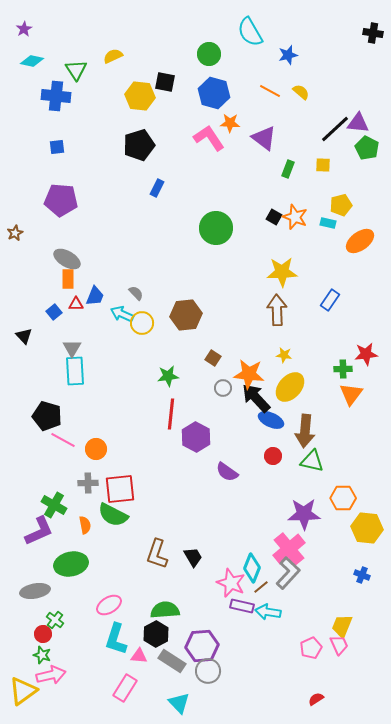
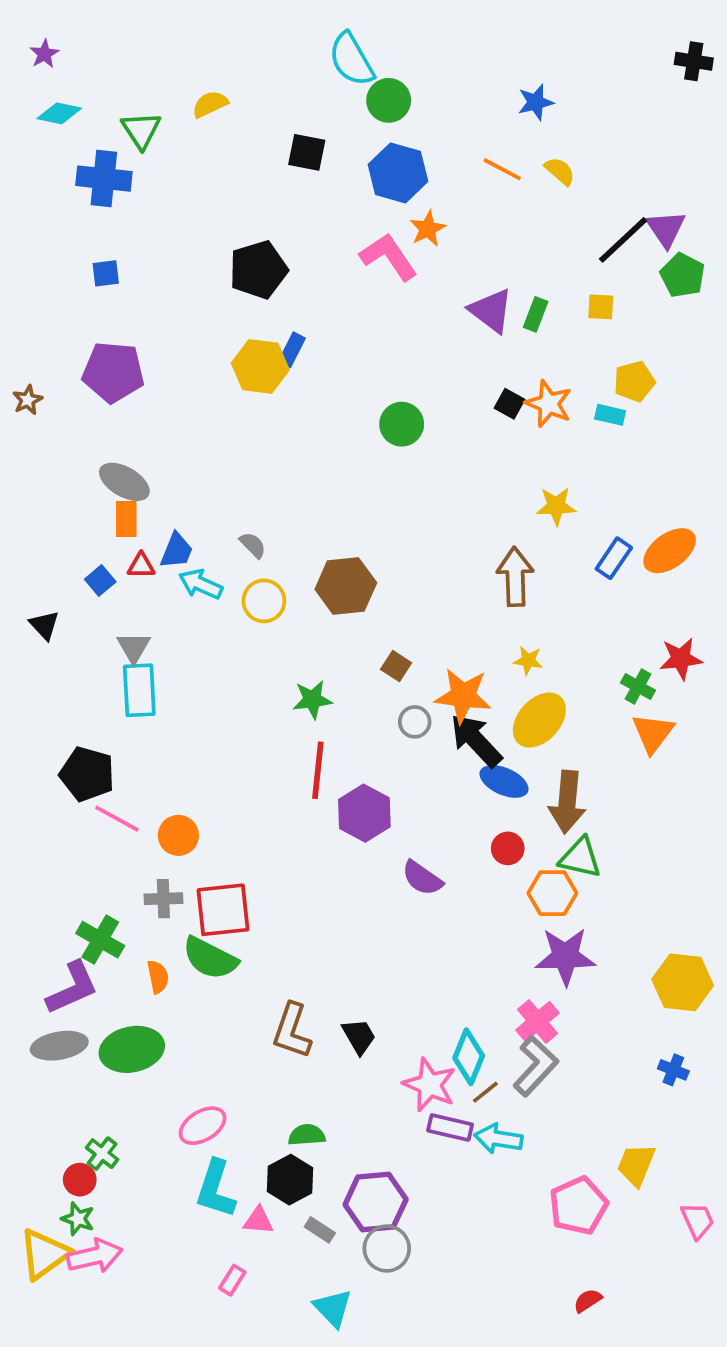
cyan semicircle: (250, 32) -> (351, 59), moved
yellow hexagon: (140, 96) -> (260, 366), moved
orange star: (230, 123) -> (428, 229), turned -30
purple triangle: (358, 123) -> (666, 229), turned 50
purple triangle: (264, 138) -> (491, 311), moved
green circle: (216, 228) -> (402, 424), size x0.7
brown star: (15, 233) -> (28, 400), moved
orange ellipse: (360, 241) -> (670, 551), moved
yellow star: (282, 272) -> (556, 506), moved, size x0.7
cyan arrow: (122, 314) -> (201, 584), moved
green cross: (343, 369) -> (638, 687), turned 30
orange hexagon: (343, 498) -> (552, 893), moved
pink cross: (289, 549) -> (537, 1021), size x0.7
gray ellipse: (35, 591) -> (59, 1046), moved
green semicircle: (165, 610) -> (307, 1135), size x0.7
pink trapezoid: (339, 645) -> (698, 1221), moved
pink pentagon: (311, 648) -> (578, 1206), size x1.4
gray rectangle: (172, 661) -> (320, 1230), size x0.6
pink rectangle: (125, 688) -> (232, 1280), size x0.6
yellow triangle: (23, 691) -> (44, 1254), moved

